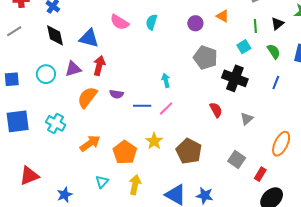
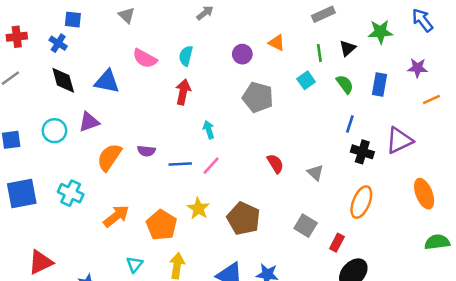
red arrow: (99, 66) -> (183, 92), moved
black cross: (235, 78) -> (362, 152), moved, size x0.7
gray triangle: (247, 119) -> (315, 173), turned -32

